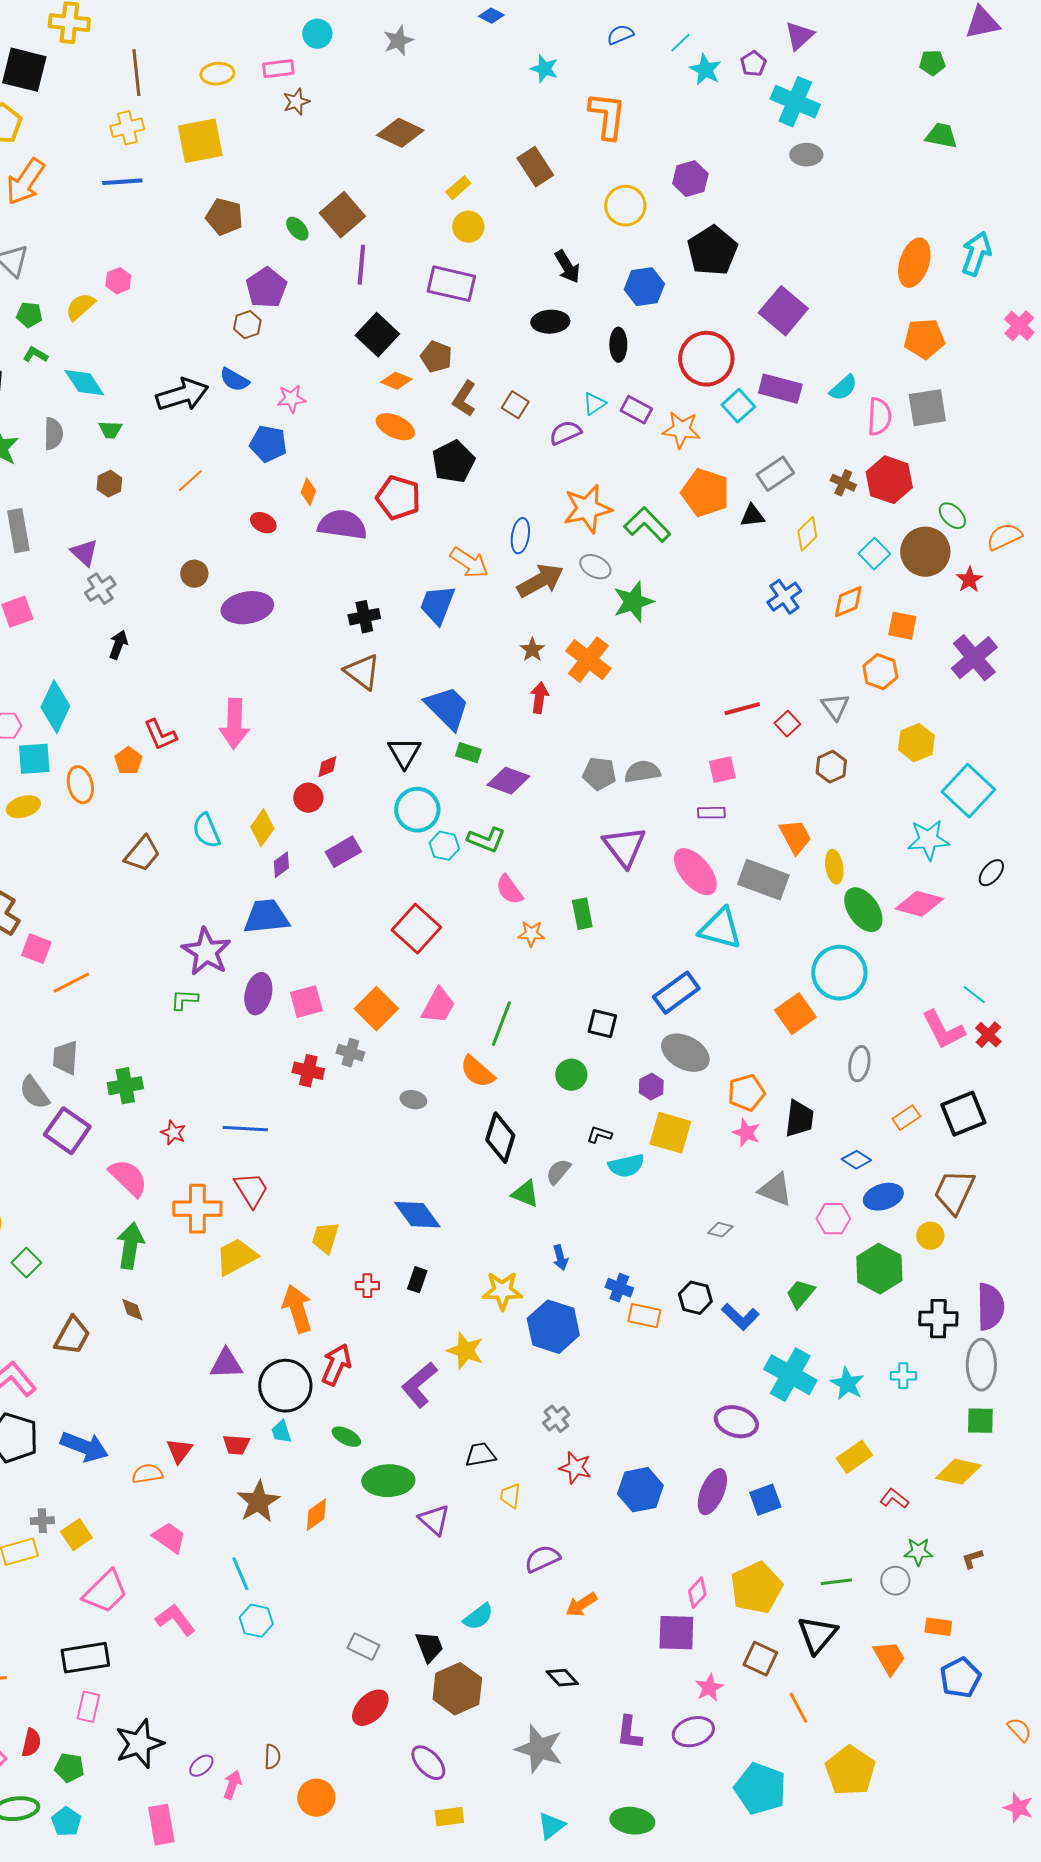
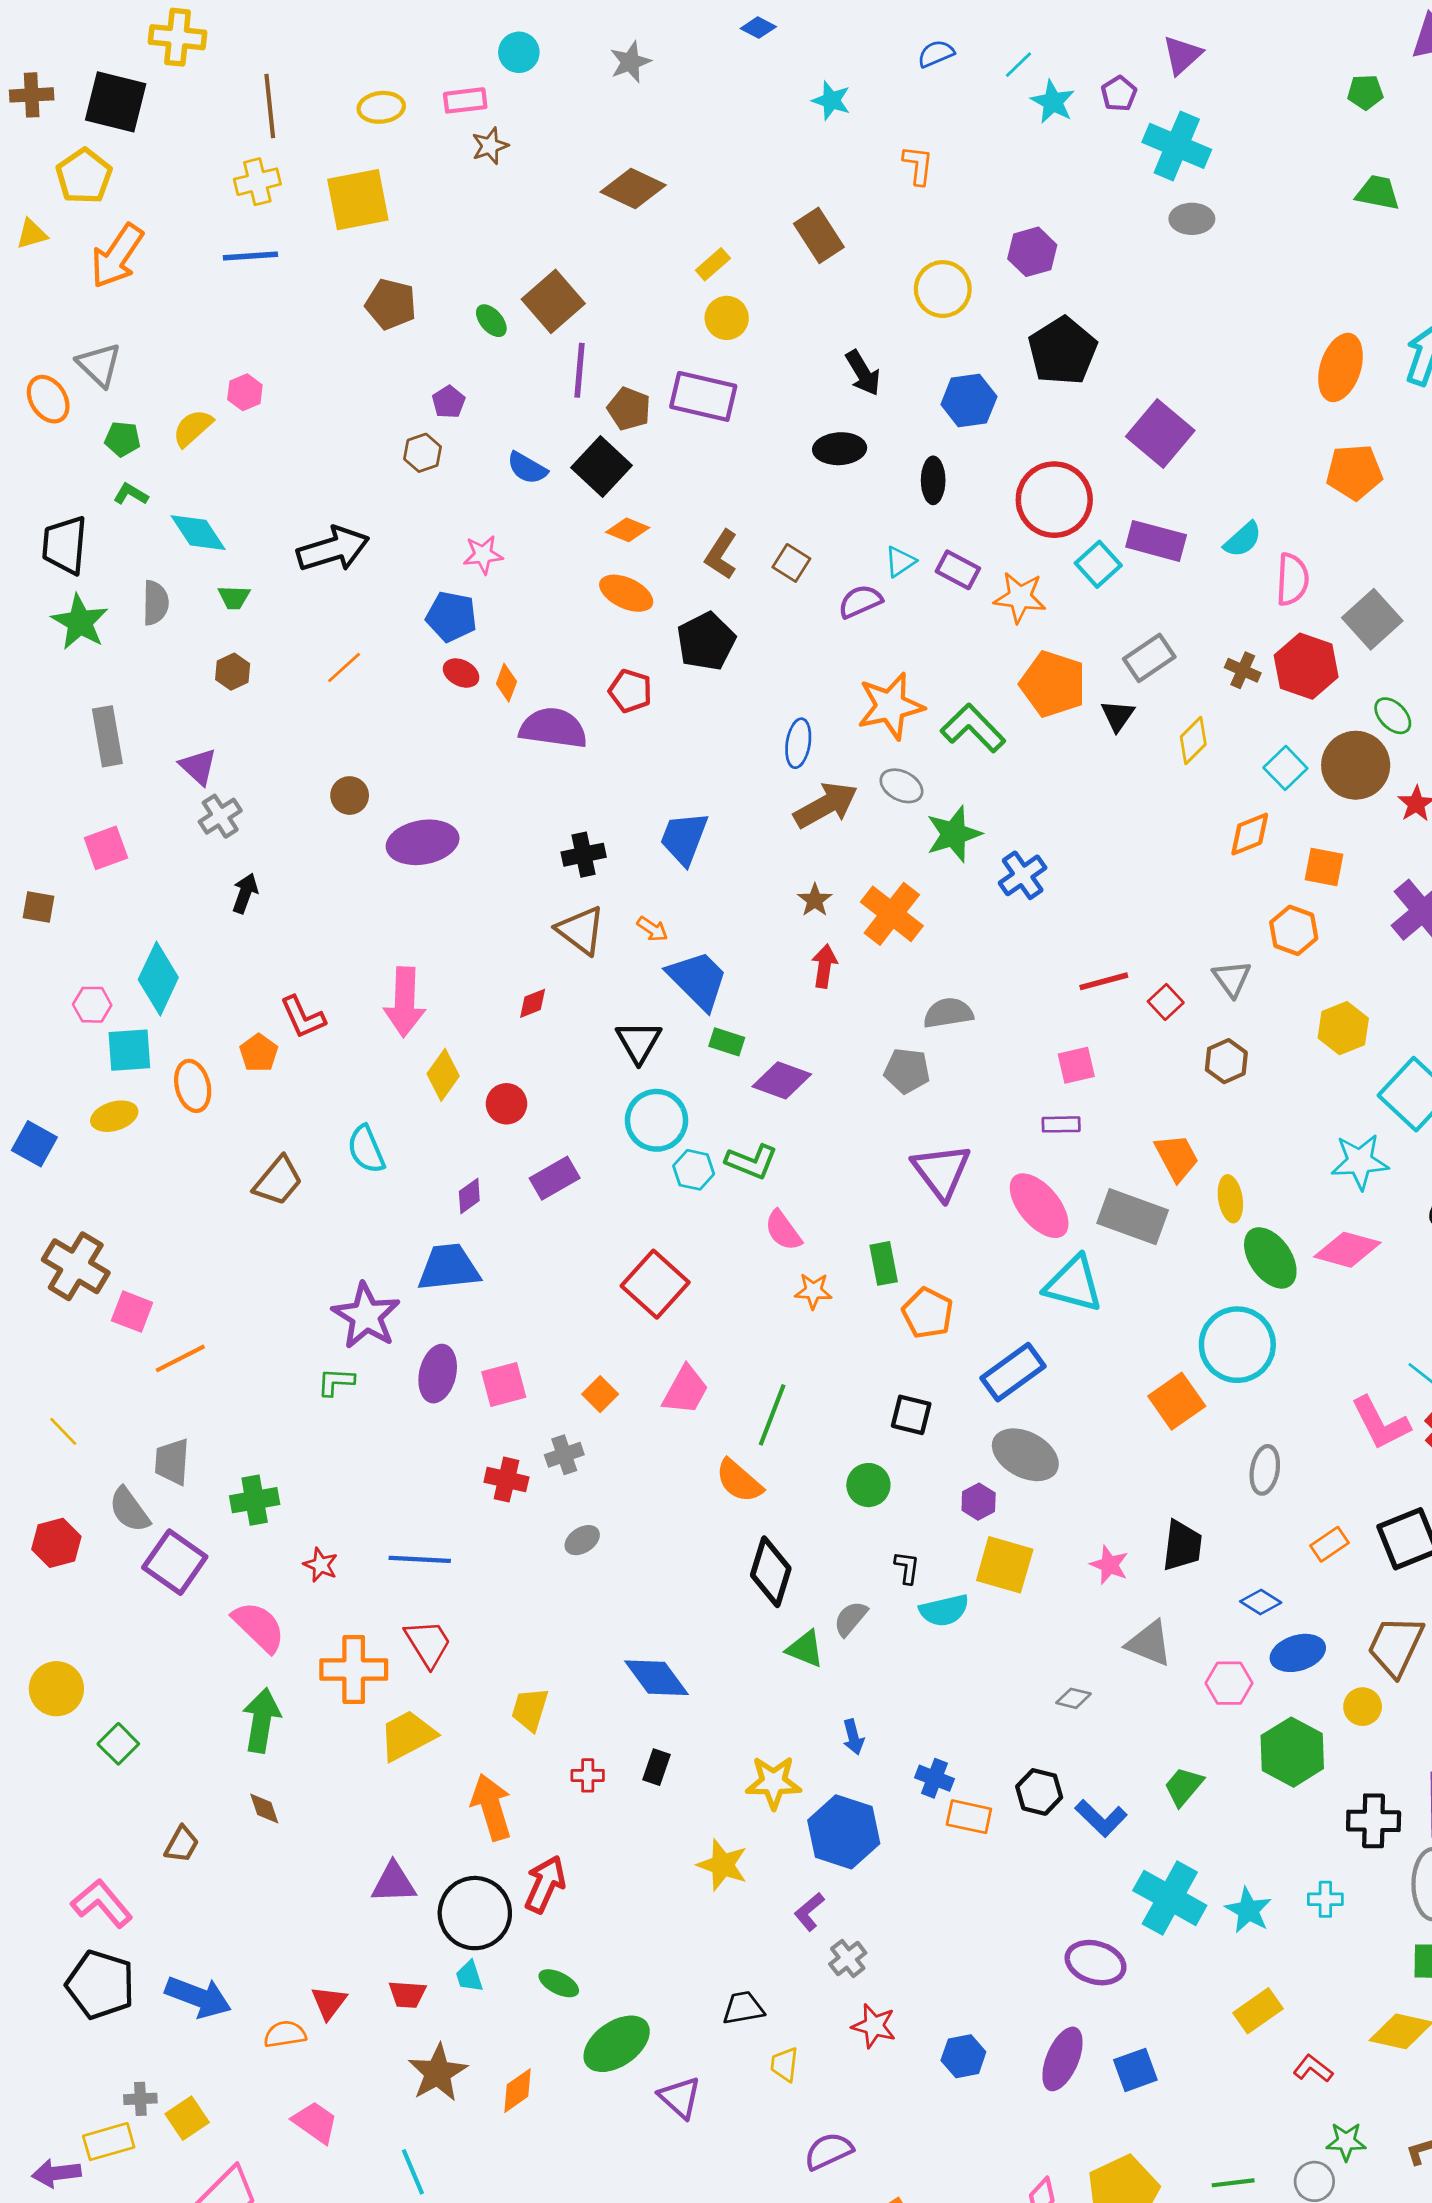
orange L-shape: (607, 116) -> (918, 165), size x0.6
purple pentagon: (266, 288) -> (449, 402), size x0.6
brown pentagon: (436, 357) -> (629, 409), moved
blue semicircle: (234, 380) -> (527, 468), moved
gray square: (927, 408) -> (1372, 619), moved, turned -33
red pentagon: (398, 498) -> (630, 691), size x0.7
black triangle: (752, 516) -> (1118, 716), turned -48
red ellipse: (263, 523) -> (461, 673), moved
orange arrow: (469, 563) -> (652, 929), moved, size x0.6
blue cross: (784, 597) -> (1023, 875), moved
red diamond: (327, 767) -> (533, 1003), moved
gray semicircle: (642, 772) -> (948, 1013), moved
yellow diamond: (262, 828) -> (443, 1075), moved
orange square: (376, 1009) -> (600, 1394), size x0.6
gray cross: (350, 1053) -> (564, 1455), turned -36
orange pentagon: (746, 1093) -> (928, 1313), moved, turned -30
gray ellipse: (413, 1100) -> (582, 1540), moved, turned -45
black L-shape: (599, 1135) -> (907, 1568), turned 80
brown trapezoid: (72, 1336) -> (182, 1844), size x0.7
purple L-shape: (419, 1385) -> (809, 1912), moved, size x0.6
green ellipse: (388, 1481) -> (617, 2044), turned -33
blue hexagon: (640, 1490) -> (963, 2056), size x0.7

